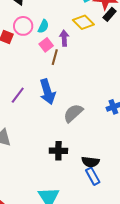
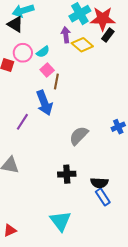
cyan semicircle: (43, 26) -> (43, 52), turned 32
purple arrow: (64, 38) -> (66, 35), moved
blue arrow: (47, 92) -> (44, 103), moved

